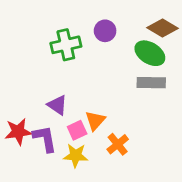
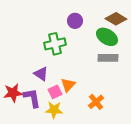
green cross: (66, 45) -> (55, 44), moved
orange cross: (118, 144) -> (96, 102), moved

